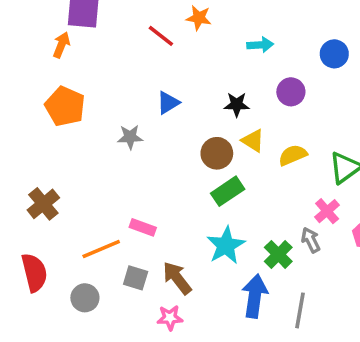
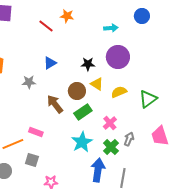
cyan arrow: (260, 45) -> (111, 28), moved
blue circle: (334, 54) -> (142, 16), moved
purple circle: (291, 92) -> (118, 57), size x1.5
pink cross: (327, 211) -> (110, 123), moved
gray arrow: (311, 240) -> (129, 139), turned 48
brown arrow: (177, 278) -> (55, 104), moved

